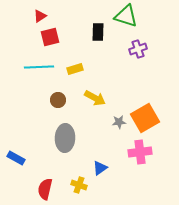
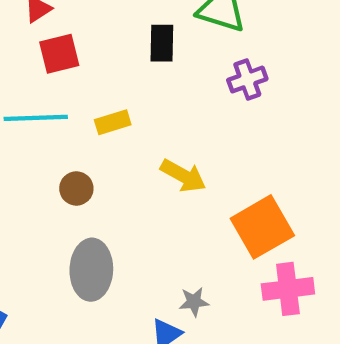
yellow arrow: (95, 98) -> (183, 176), moved
gray star: (119, 122) -> (194, 302), moved
pink cross: (140, 152) -> (288, 289), moved

